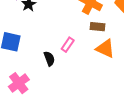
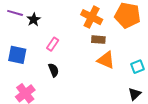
pink rectangle: (68, 45) -> (53, 44), moved

